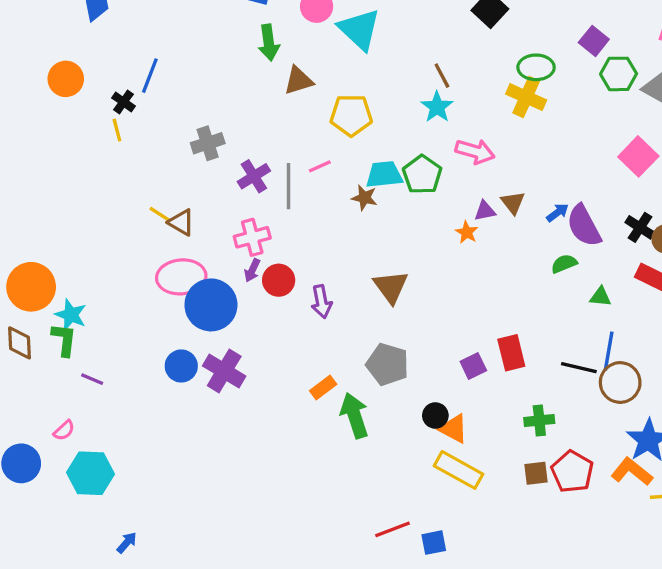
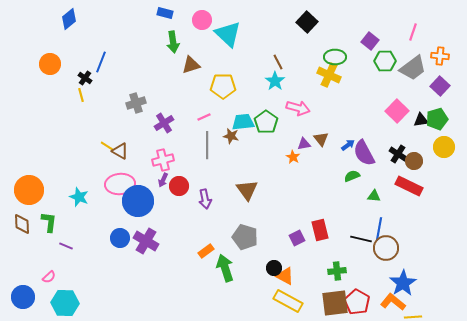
gray line: (289, 186) -> (207, 145), moved
cyan star: (71, 315) -> (79, 197), moved
brown square: (536, 473) -> (335, 303), size x1.8

